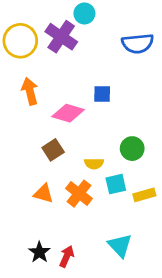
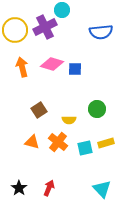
purple cross: (61, 37) -> (45, 27), turned 30
pink diamond: (68, 113) -> (52, 64), moved
cyan square: (116, 184) -> (85, 148), moved
cyan triangle: (120, 245) -> (102, 189), moved
black star: (39, 252) -> (19, 188), moved

